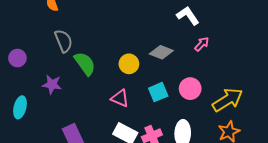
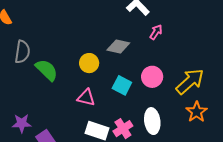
gray semicircle: (63, 41) -> (22, 52), turned 40
purple star: (52, 84) -> (22, 123), moved
cyan square: (158, 92) -> (122, 85), turned -30

